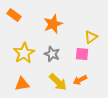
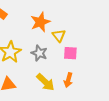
yellow triangle: (91, 37) -> (59, 36), moved, turned -32
orange arrow: (80, 80) -> (68, 80), turned -48

